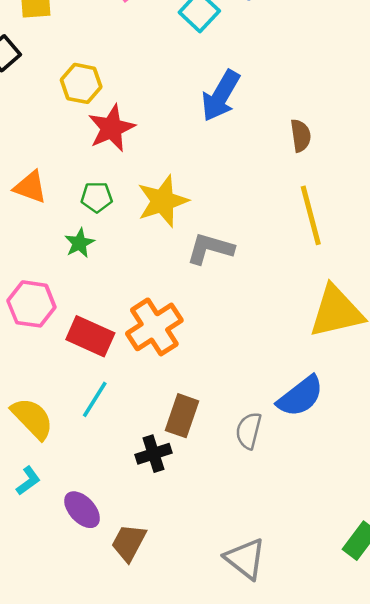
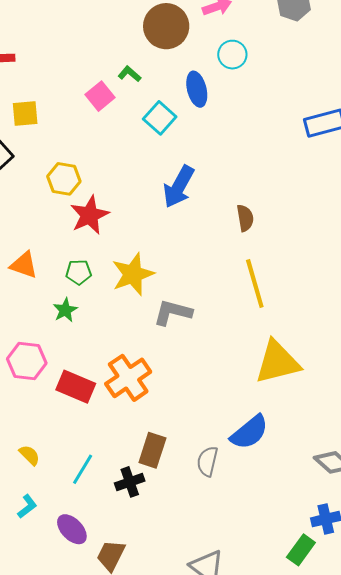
cyan line: (95, 399) -> (83, 469), moved
yellow semicircle: (32, 418) -> (29, 455), size x0.6

